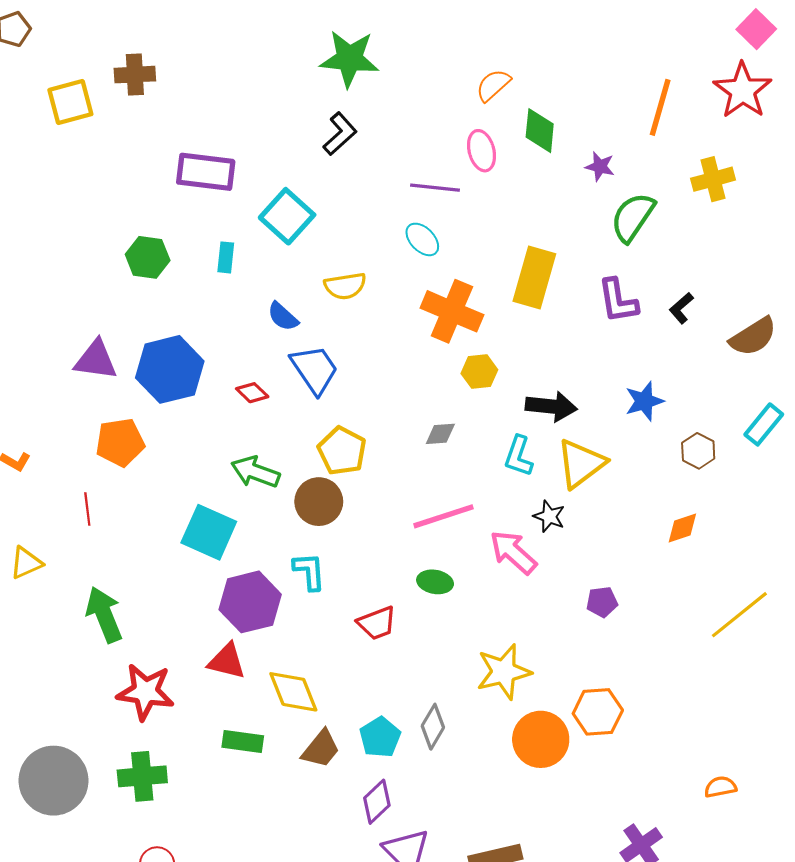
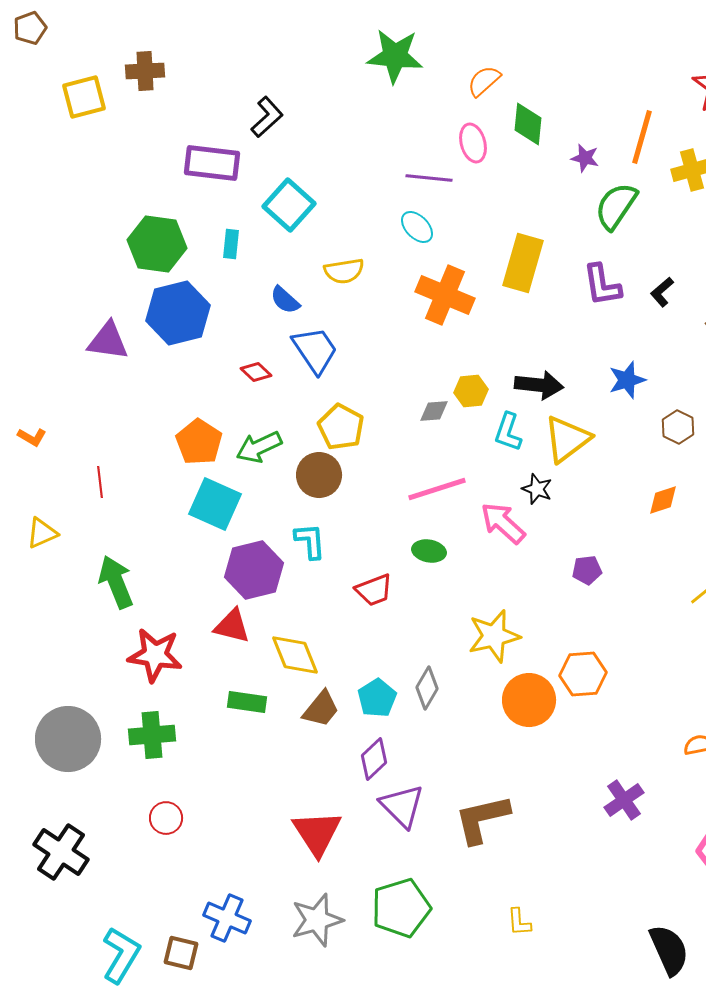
green star: (349, 59) -> (395, 56), moved
orange line: (660, 107) -> (642, 137), moved
black L-shape: (340, 134) -> (267, 117), moved
green hexagon: (148, 257) -> (157, 244), size x1.4
blue hexagon: (170, 369) -> (178, 313), moved
yellow hexagon: (479, 372) -> (471, 391), moved
orange pentagon: (120, 442) -> (199, 442), moved, turned -30
green arrow: (255, 472) -> (259, 447), turned -45

